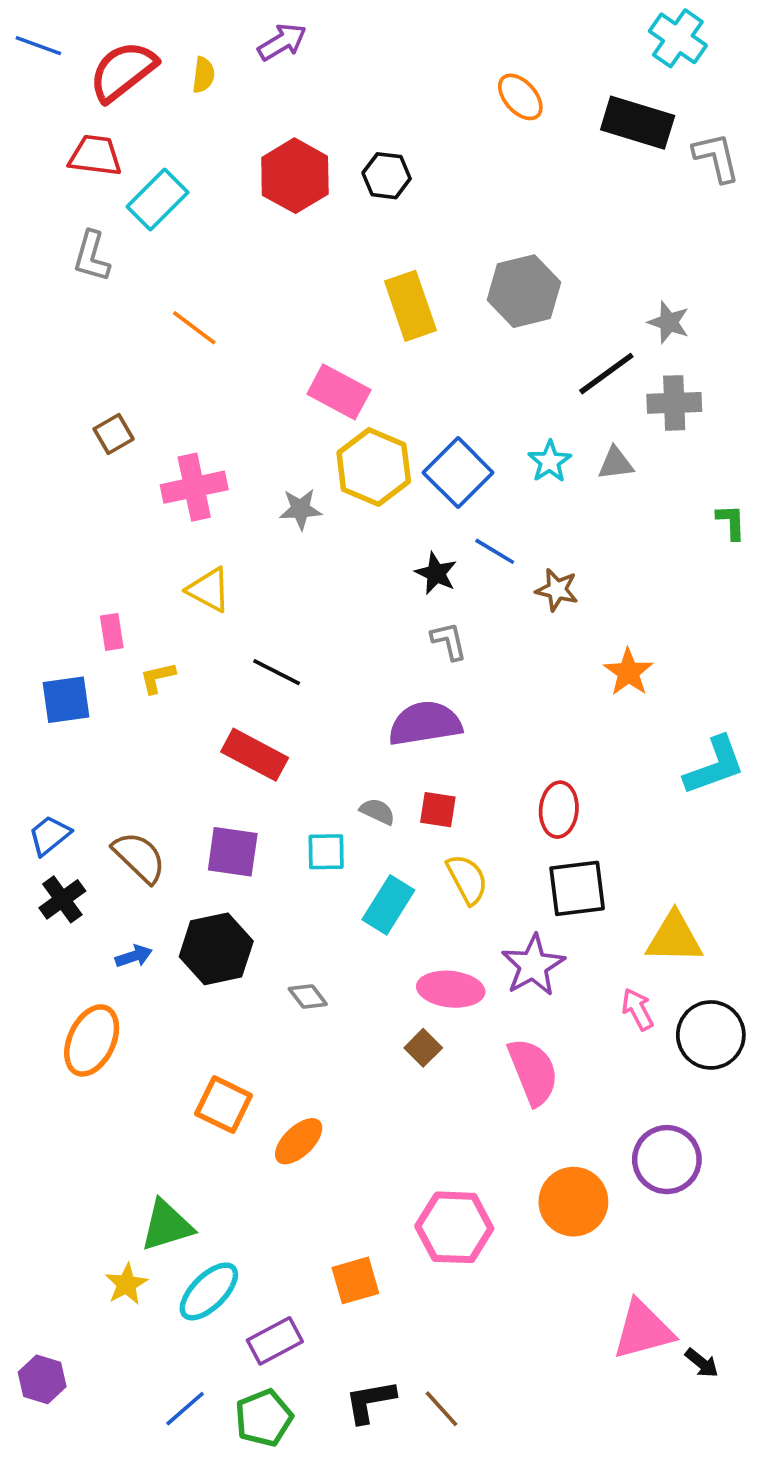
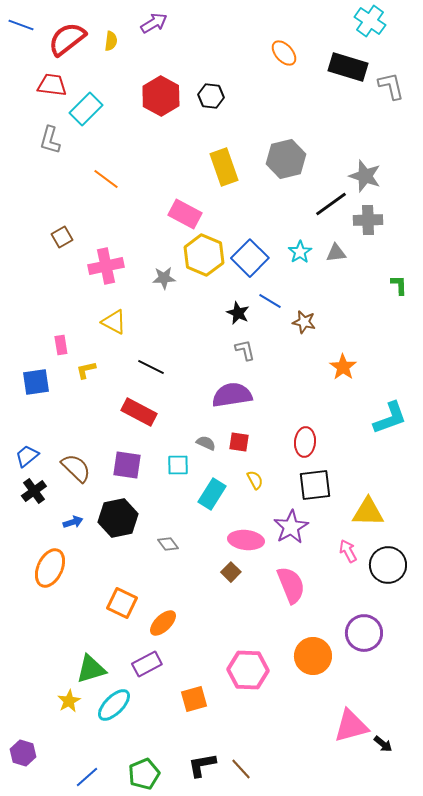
gray star: (669, 322) -> (365, 176), size x1.4
yellow semicircle: (467, 879) -> (255, 480), size x0.7
purple rectangle: (275, 1341) -> (147, 664), moved
blue line: (185, 1409) -> (87, 777), moved

